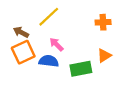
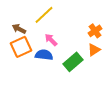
orange cross: (103, 22) -> (95, 31), moved, turned -32
green rectangle: (81, 69) -> (73, 62), turned -30

